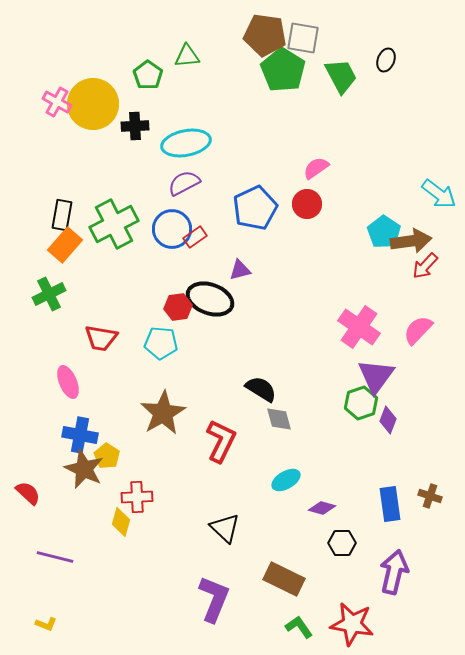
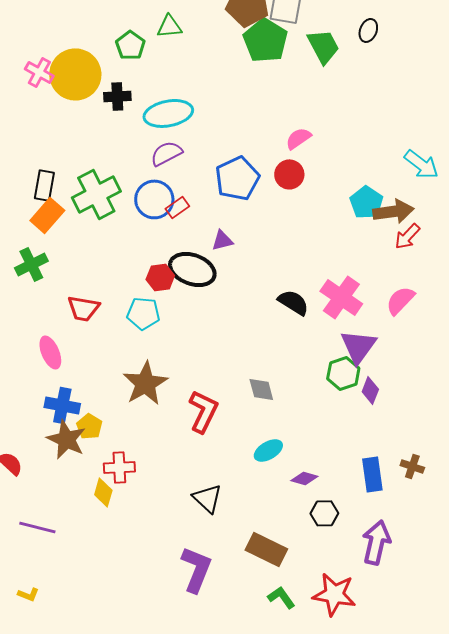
black semicircle: (261, 389) -> (293, 302), moved

